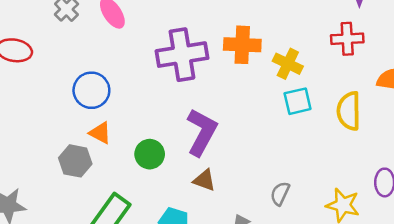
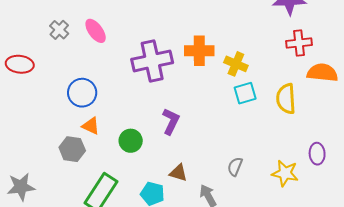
red cross: (347, 39) -> (299, 43), moved
purple L-shape: (202, 132) -> (171, 121), size x0.7
brown triangle: (204, 180) -> (178, 173), moved

